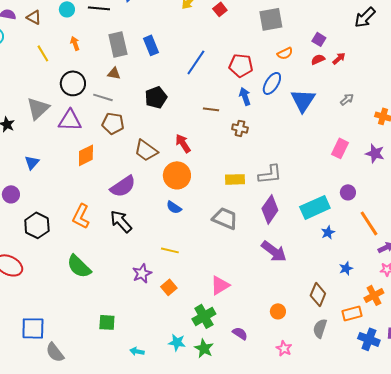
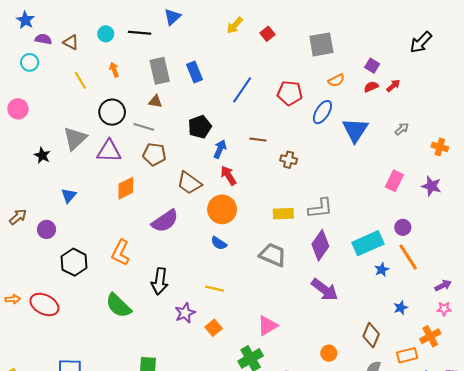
blue arrow: (245, 96) -> (220, 149), moved, turned 42
black arrow: (121, 221) -> (160, 281), moved, turned -130
orange line: (369, 223) -> (408, 257), moved

